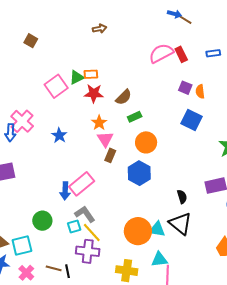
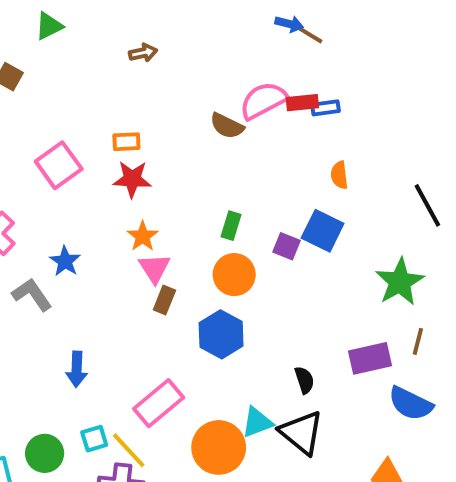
blue rectangle: (213, 53) -> (326, 108), moved
red rectangle: (181, 54) -> (302, 103), turned -70
green triangle: (77, 77) -> (49, 26), moved
purple square: (185, 88) -> (287, 246), moved
brown semicircle: (124, 97) -> (227, 126), moved, turned 72
green rectangle: (135, 117) -> (231, 226), moved, turned -48
pink rectangle: (82, 184) -> (159, 403), moved
gray L-shape: (85, 214) -> (32, 295), moved
green circle: (42, 221) -> (45, 453), moved
cyan triangle: (157, 229) -> (257, 422), moved, turned -30

